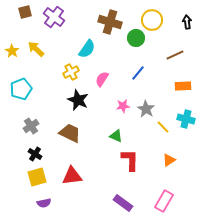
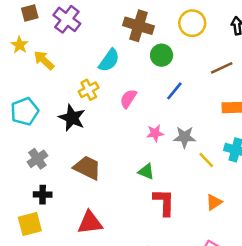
green circle: (136, 38) -> (162, 55), moved
yellow star: (12, 51) -> (20, 45), moved
black star: (78, 100) -> (72, 118), moved
gray star: (146, 109) -> (185, 137), turned -30
black cross: (35, 154) -> (43, 195), turned -32
yellow square: (37, 177) -> (30, 224), moved

